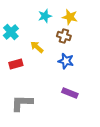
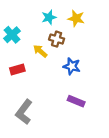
brown cross: (64, 36) -> (57, 39), moved
gray L-shape: (22, 103) -> (24, 112), turned -55

